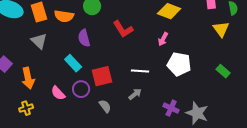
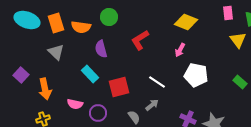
red L-shape: (123, 29) -> (140, 40), turned 90
white line: (140, 71) -> (157, 82), turned 30
purple circle: (81, 89) -> (98, 113), moved
pink semicircle: (58, 93) -> (75, 104), turned -35
gray semicircle: (105, 106) -> (134, 117), moved

